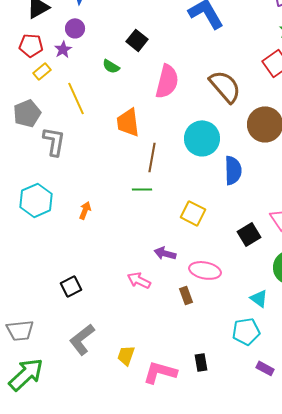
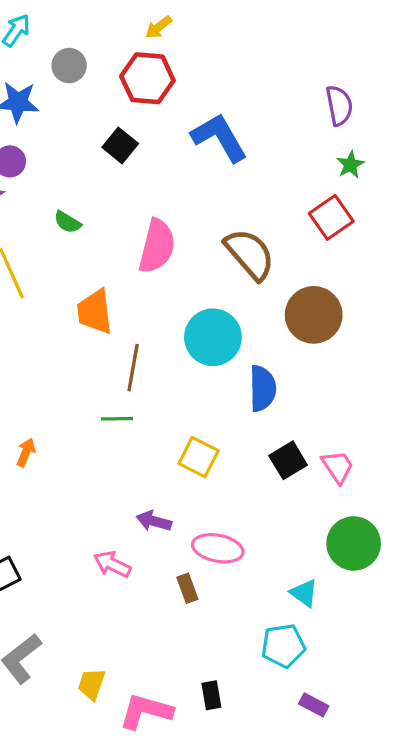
black square: (137, 40) -> (120, 145), moved
black square: (249, 234) -> (288, 460), moved

